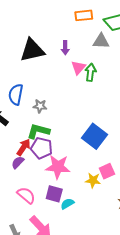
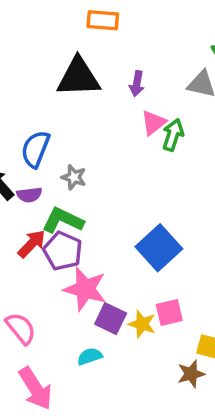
orange rectangle: (84, 15) -> (103, 20), moved
purple semicircle: (18, 162) -> (29, 195), moved, turned -152
purple square: (54, 194) -> (111, 319), moved

